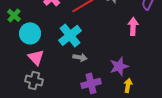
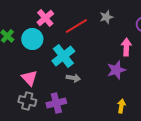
cyan circle: (30, 33) -> (32, 39), moved
purple star: (119, 66) -> (116, 70), moved
purple cross: (91, 83) -> (56, 103), moved

